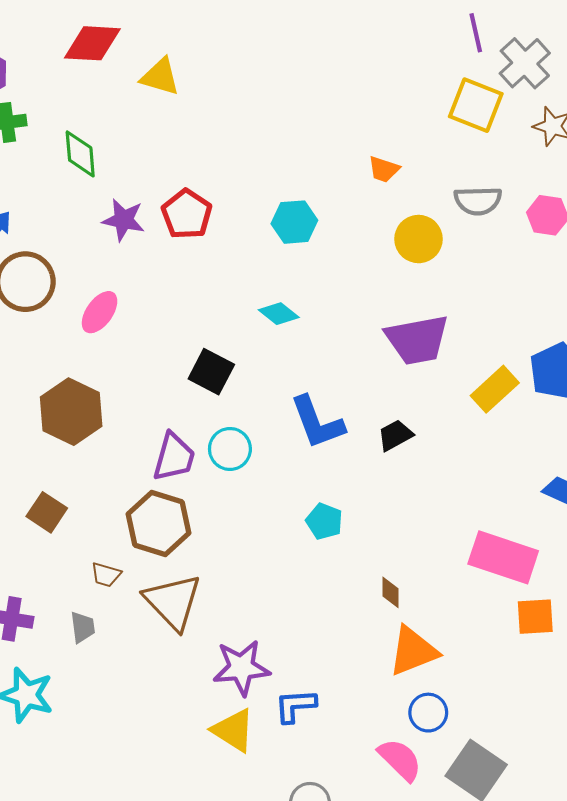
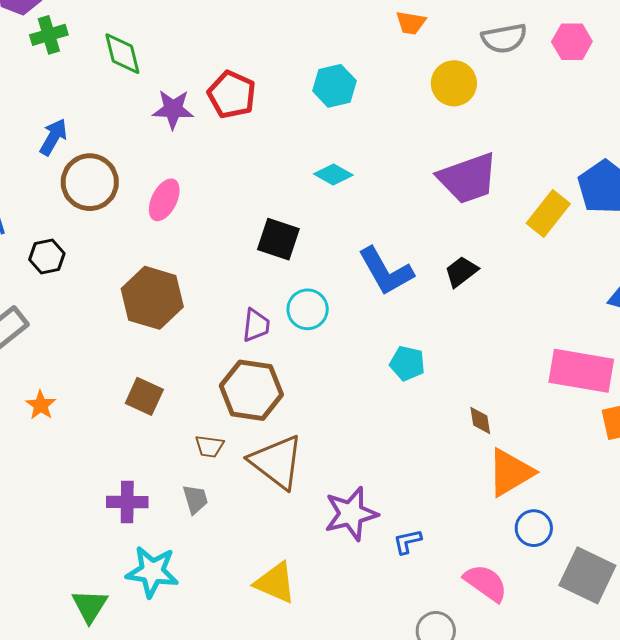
purple trapezoid: (174, 457) -> (256, 325), size x0.7
blue L-shape: (295, 706) -> (407, 542), size x0.7
yellow triangle: (233, 730) -> (275, 583), moved
pink semicircle: (400, 760) -> (486, 583), moved

